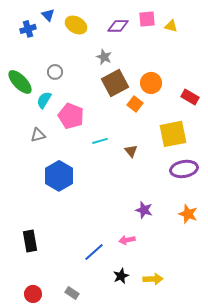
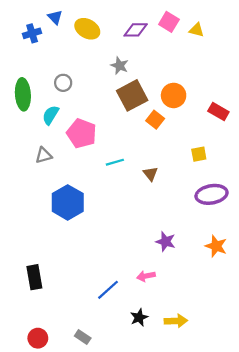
pink square: (147, 19) -> (169, 22), turned 36
green ellipse: (20, 82) -> (23, 94), turned 40
yellow square: (173, 134) -> (199, 154), size x0.5

